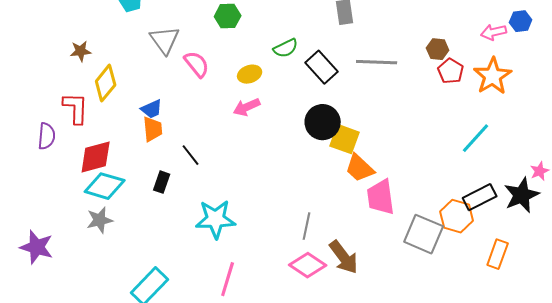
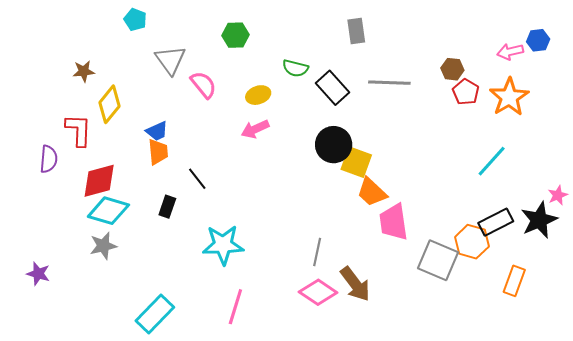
green semicircle: (286, 48) -> (295, 68), turned 40
purple star: (37, 247) -> (38, 274), size x0.7

